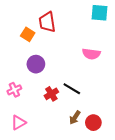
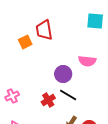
orange square: (28, 34) -> (25, 42), turned 32
purple circle: (36, 64) -> (63, 74), moved

